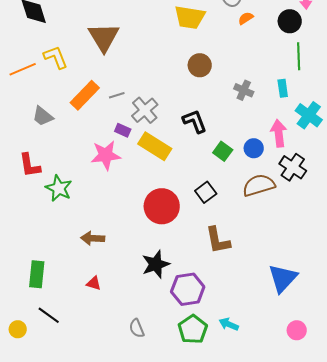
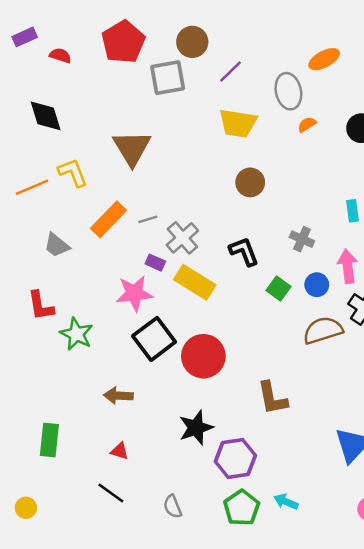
gray cross: (244, 90) -> (302, 239), moved
black square: (206, 192) -> (154, 339), moved, size x1.6
black line: (49, 315) -> (111, 493), moved

